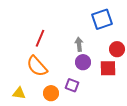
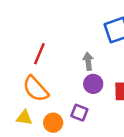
yellow triangle: (19, 93) -> (24, 118), moved

